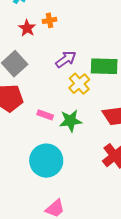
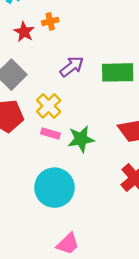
yellow cross: (79, 84) -> (49, 106), moved

